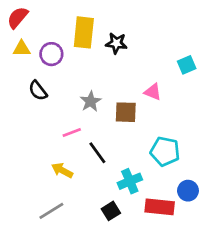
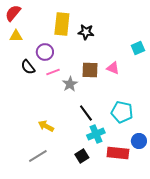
purple circle: (51, 54) -> (45, 52), moved
gray star: (91, 101) -> (70, 84), moved
brown square: (126, 112) -> (90, 70), moved
pink line: (72, 132) -> (53, 72), moved
black line: (97, 153) -> (86, 113), moved

